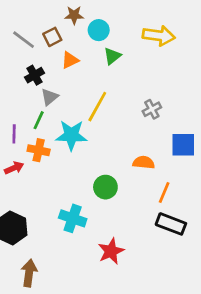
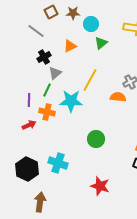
brown square: (52, 37) -> (51, 12), moved
orange semicircle: (144, 162) -> (118, 97), moved
cyan cross: (73, 218) -> (58, 163), moved
red star: (111, 251) -> (100, 186), turned -30

